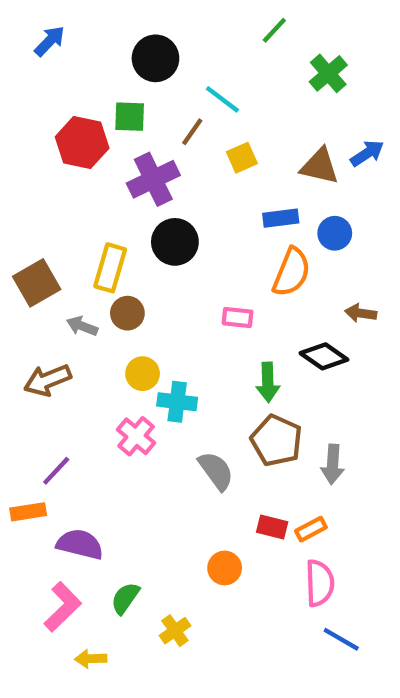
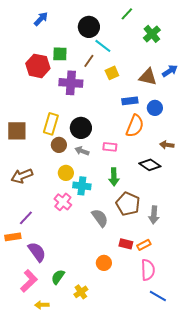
blue arrow: (50, 41) -> (41, 19), moved
black circle: (155, 58) -> (89, 27), moved
purple cross: (153, 179) -> (71, 83), turned 30
black circle: (175, 242) -> (81, 128), moved
brown square: (37, 283) -> (17, 131), turned 30
gray arrow: (82, 326) -> (82, 151), moved
green arrow: (268, 382) -> (114, 177), moved
purple semicircle: (80, 544) -> (37, 252), turned 40

